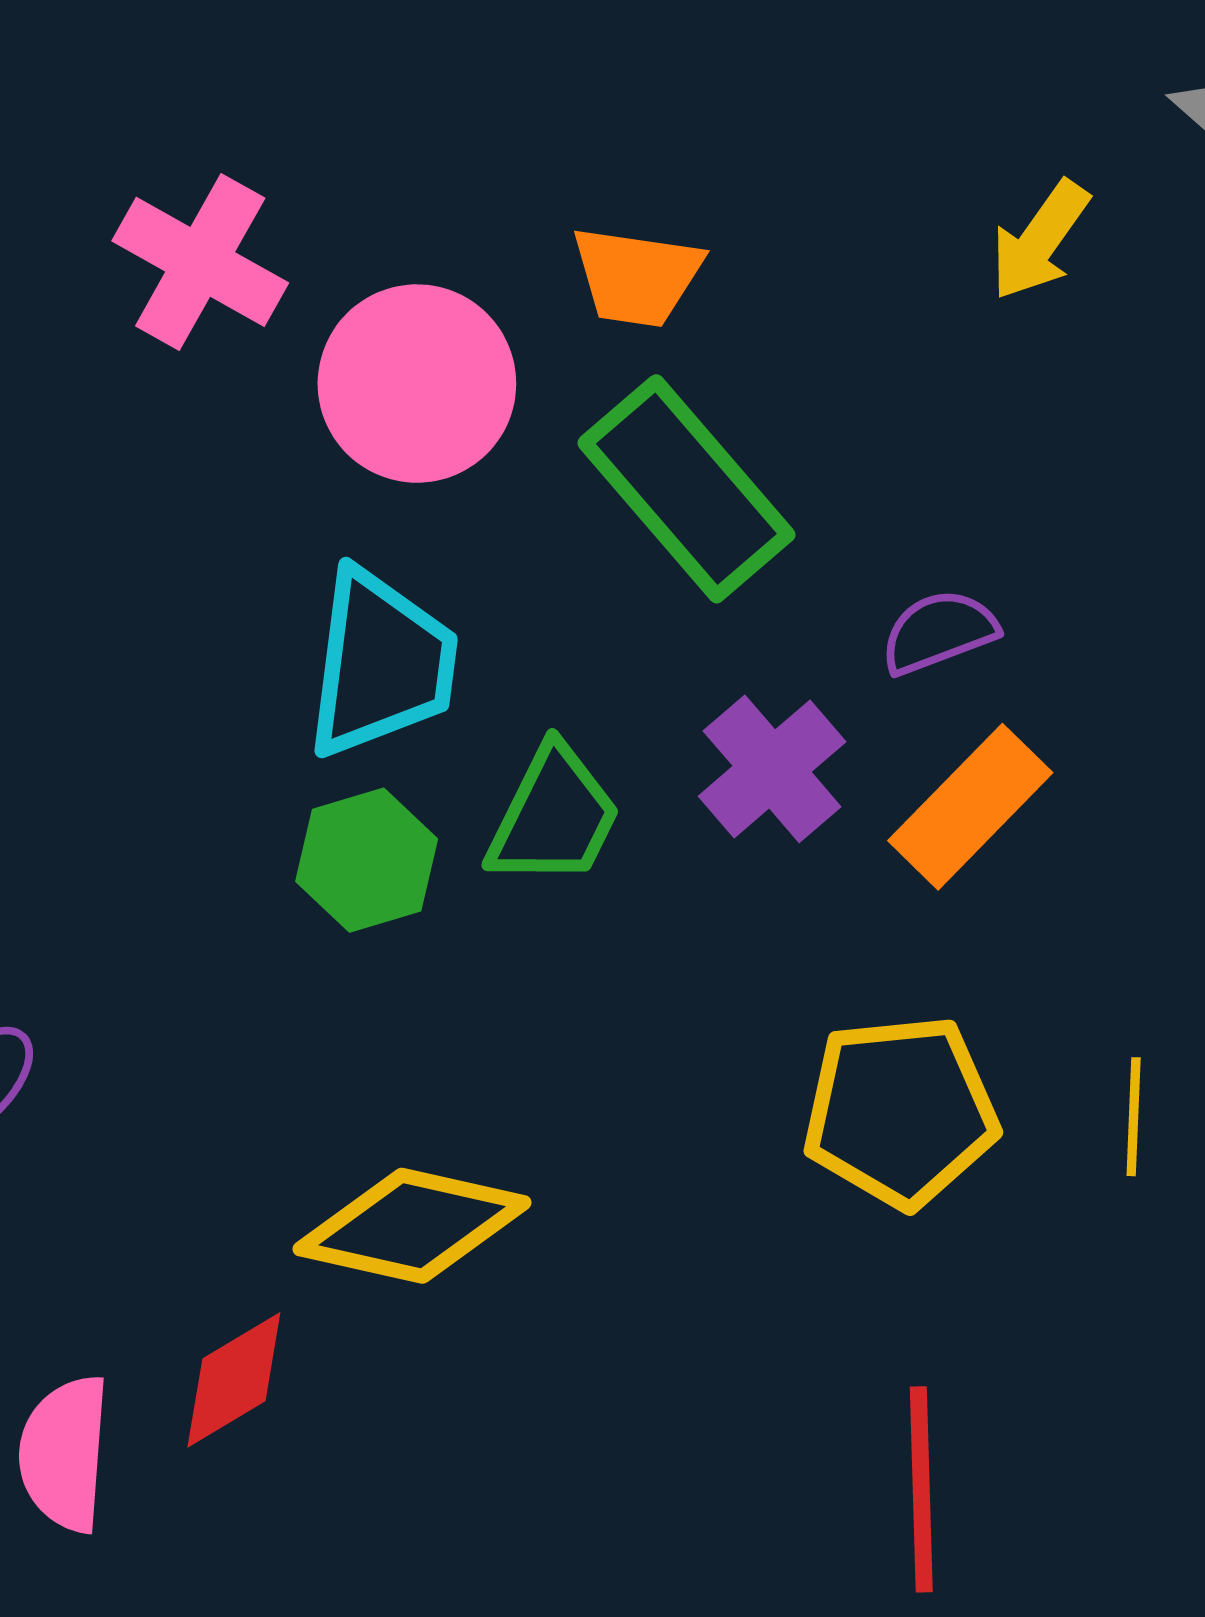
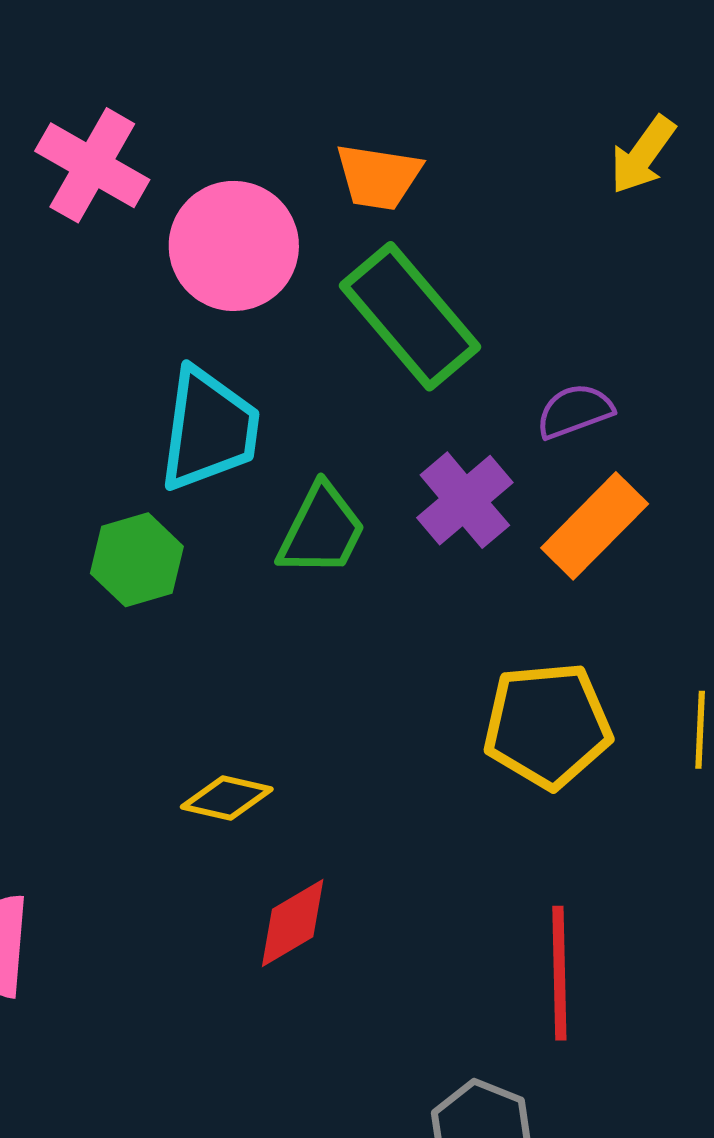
green hexagon: (367, 860) -> (137, 560), moved
yellow diamond: (412, 1226) -> (227, 798), size x0.6
red diamond: (234, 1380) -> (293, 923), moved

